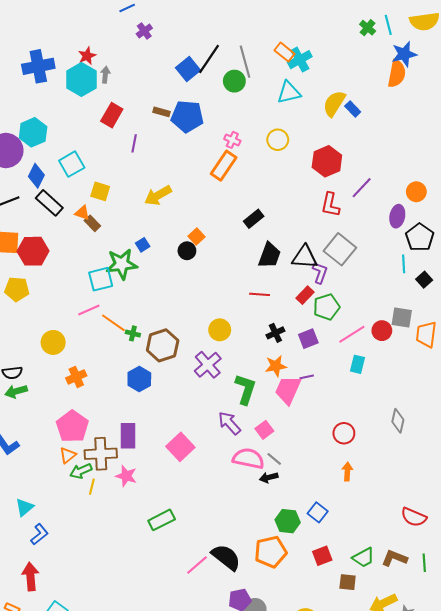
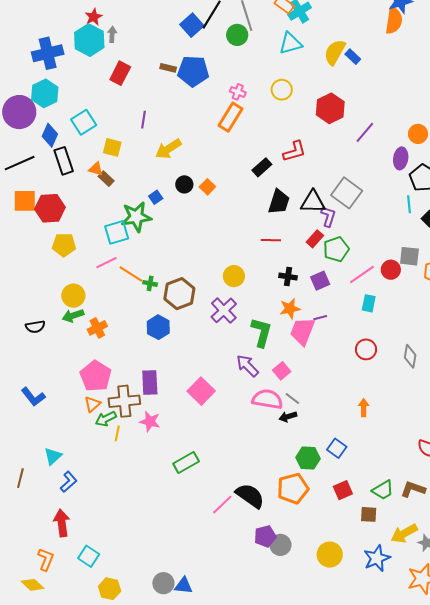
blue cross: (38, 66) -> (48, 53), moved
purple line: (134, 143) -> (144, 120), moved
black rectangle: (49, 203) -> (64, 161), turned 32
red L-shape: (330, 205) -> (294, 151), moved, turned -115
black circle: (187, 251) -> (184, 184), moved
yellow pentagon: (17, 289) -> (64, 245), moved
black cross: (275, 333) -> (288, 277), turned 36
green arrow: (16, 391) -> (73, 316), moved
red circle: (344, 433) -> (366, 349), moved

